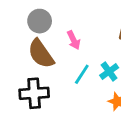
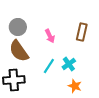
pink arrow: (74, 40) -> (50, 36), moved

